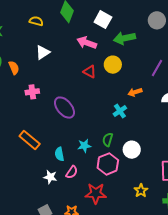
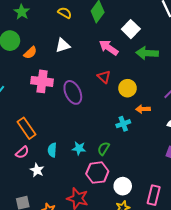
yellow circle: (113, 65) -> (128, 88), moved
orange semicircle: (14, 68) -> (30, 53), turned 56
pink cross: (32, 92) -> (42, 81), size x1.5
purple ellipse: (64, 108) -> (73, 92), moved
white circle: (132, 150) -> (123, 186), moved
pink semicircle: (72, 172) -> (22, 152), moved

